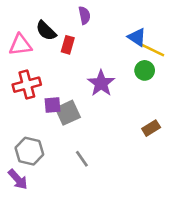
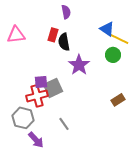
black semicircle: (46, 31) -> (64, 42), moved, turned 36
red cross: (27, 85) -> (37, 96), moved
purple arrow: (18, 179) -> (36, 140), moved

